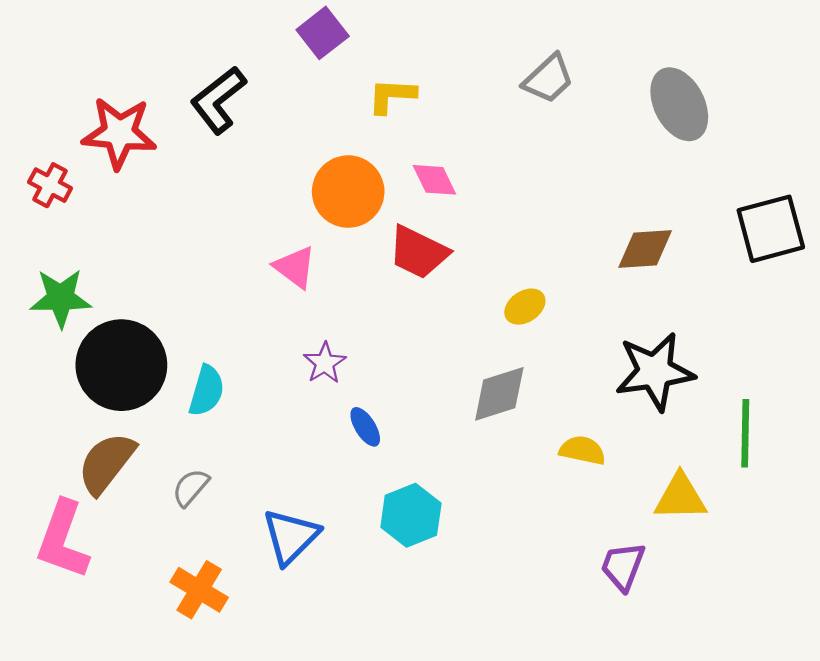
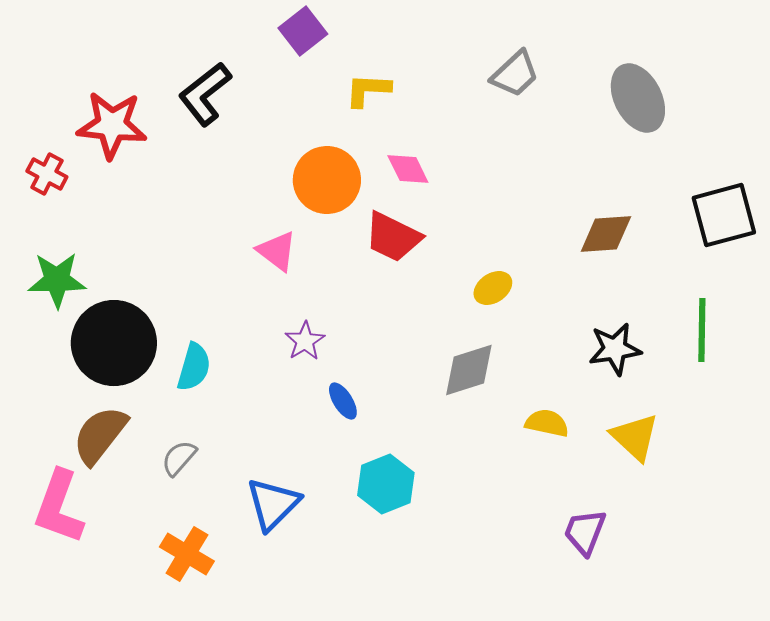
black star: (655, 371) -> (615, 349), size x0.7
green line: (745, 433) -> (702, 330), moved
yellow triangle: (680, 497) -> (635, 437), moved, turned 44

